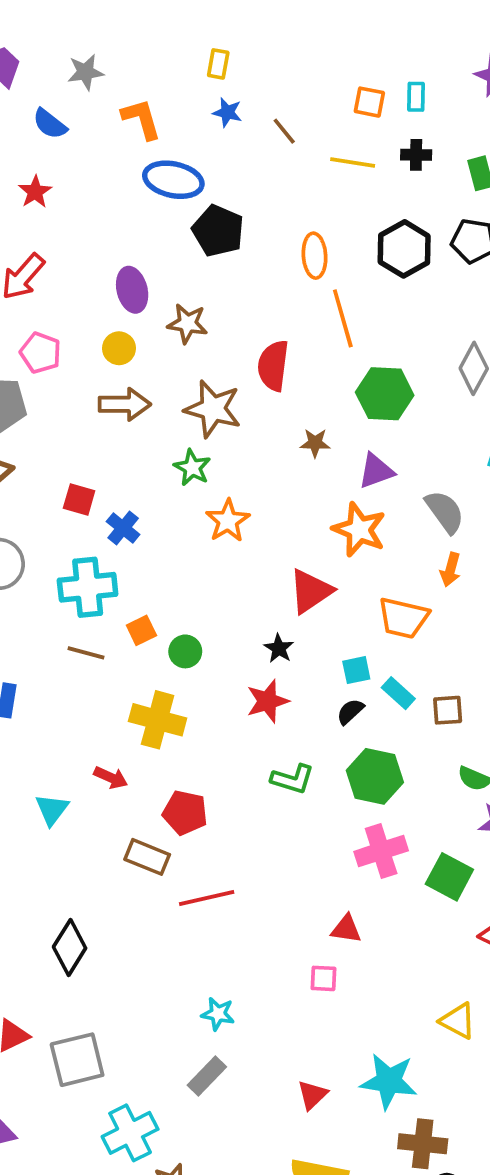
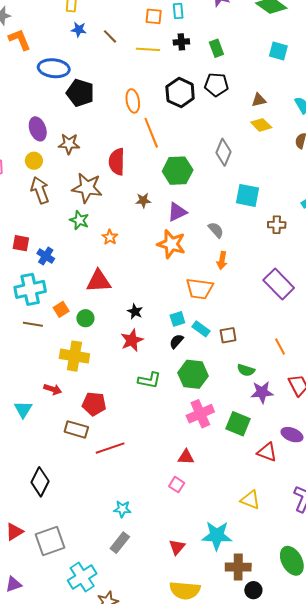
orange L-shape: (141, 119) -> (20, 40), moved
brown arrow: (125, 404) -> (40, 190), turned -104
gray semicircle: (445, 512) -> (216, 230), size x0.7
orange star: (228, 521) -> (110, 237), moved, size x0.7
red triangle: (311, 591) -> (99, 281), moved, turned 36
pink square: (324, 978) -> (177, 485), turned 35

